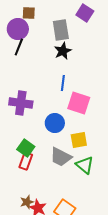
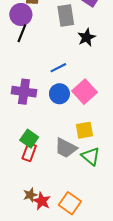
black star: (63, 51) -> (87, 37), moved
blue line: (63, 83) -> (58, 68), moved, turned 56
pink square: (79, 103) -> (84, 92), turned 30
blue circle: (55, 123) -> (59, 94), moved

